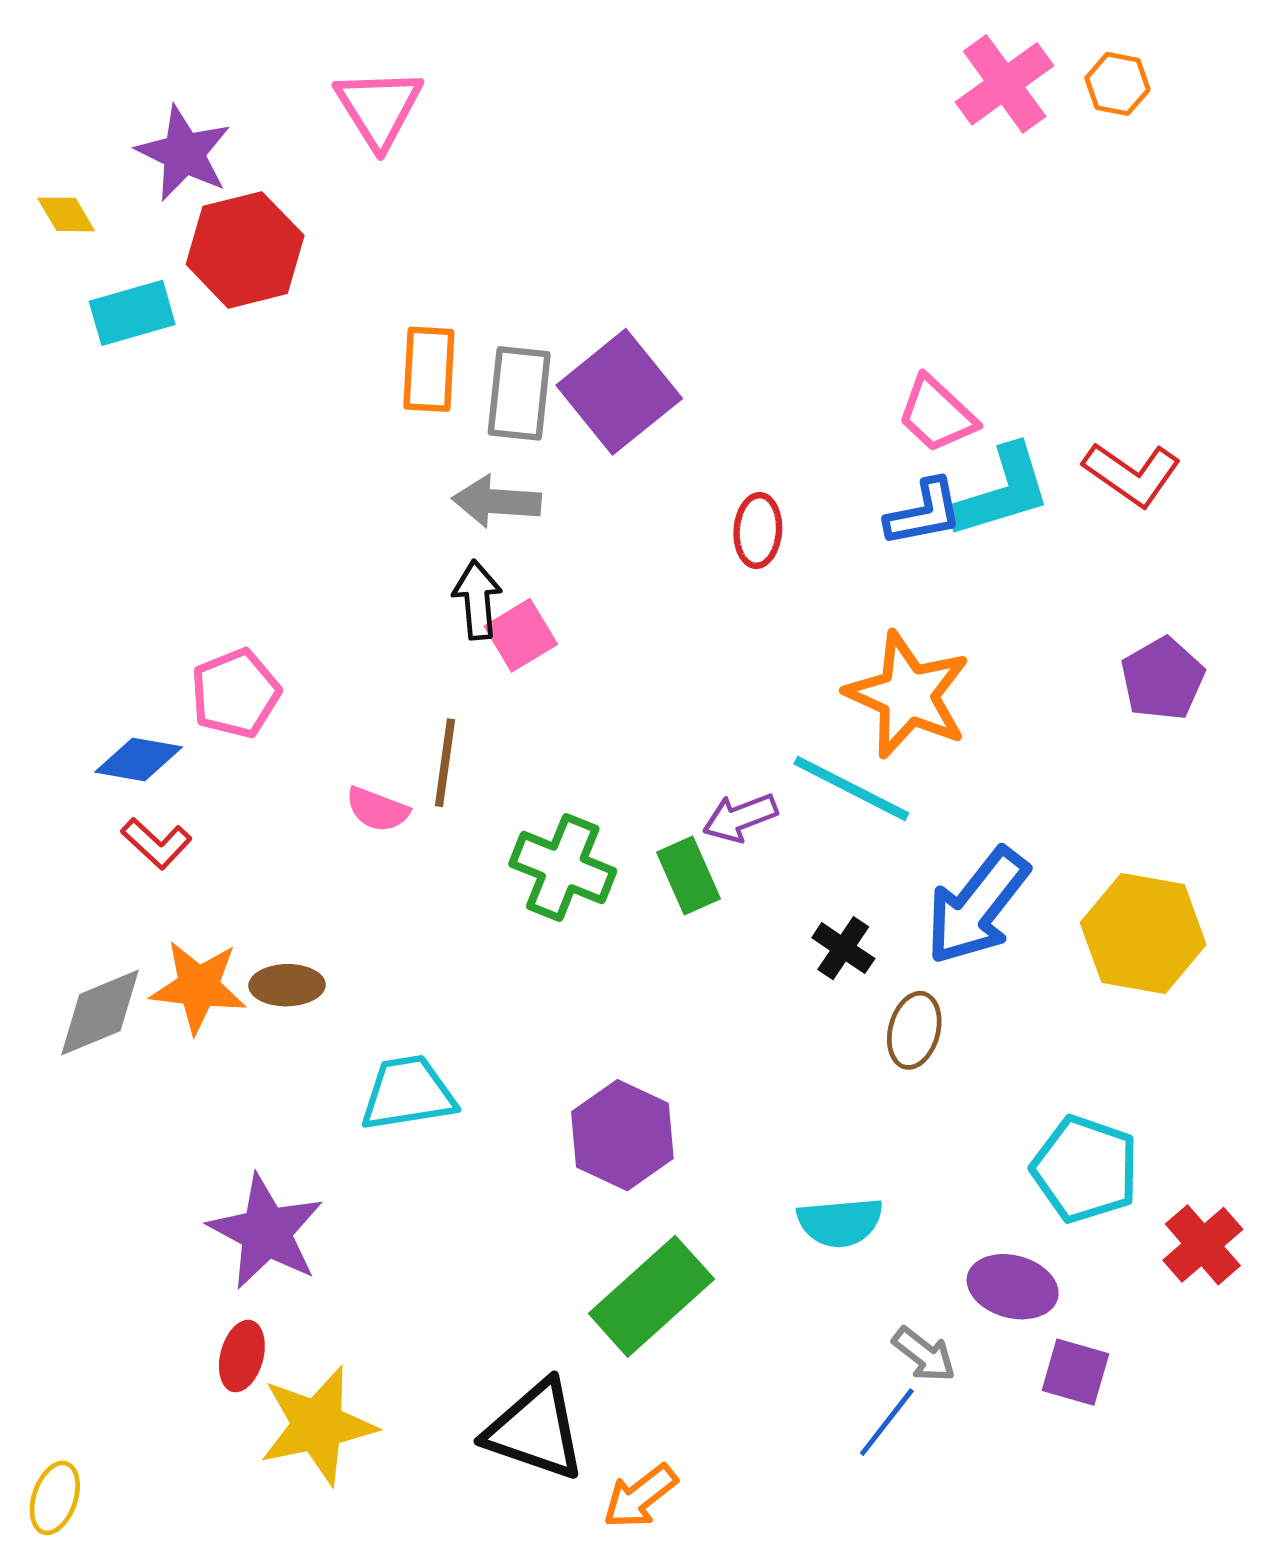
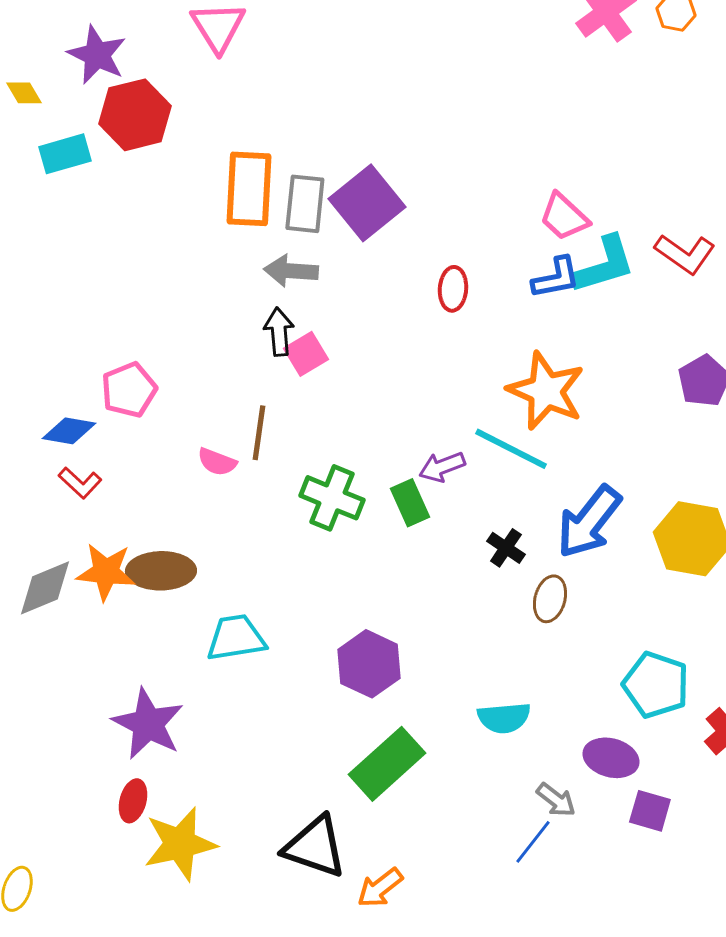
orange rectangle: (429, 369) -> (249, 189), size x1.4
brown ellipse: (287, 985) -> (161, 571), size x1.5

